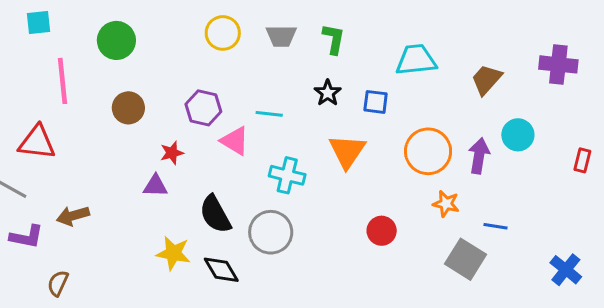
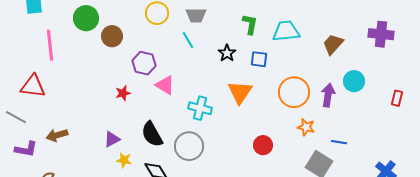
green L-shape: (334, 39) -> (250, 24), moved
brown circle: (128, 108) -> (112, 36), moved
cyan line: (269, 114) -> (188, 40), moved, turned 54
purple triangle: (155, 186) -> (112, 139), moved, turned -30
yellow star: (173, 253) -> (124, 160), size x0.7

